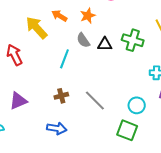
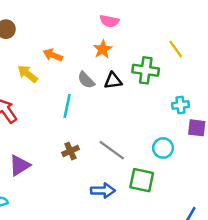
orange star: (88, 16) -> (103, 49), moved
yellow arrow: (37, 28) -> (28, 74), size x0.7
blue arrow: (57, 128) -> (103, 191), moved
green square: (127, 130) -> (142, 180), moved

